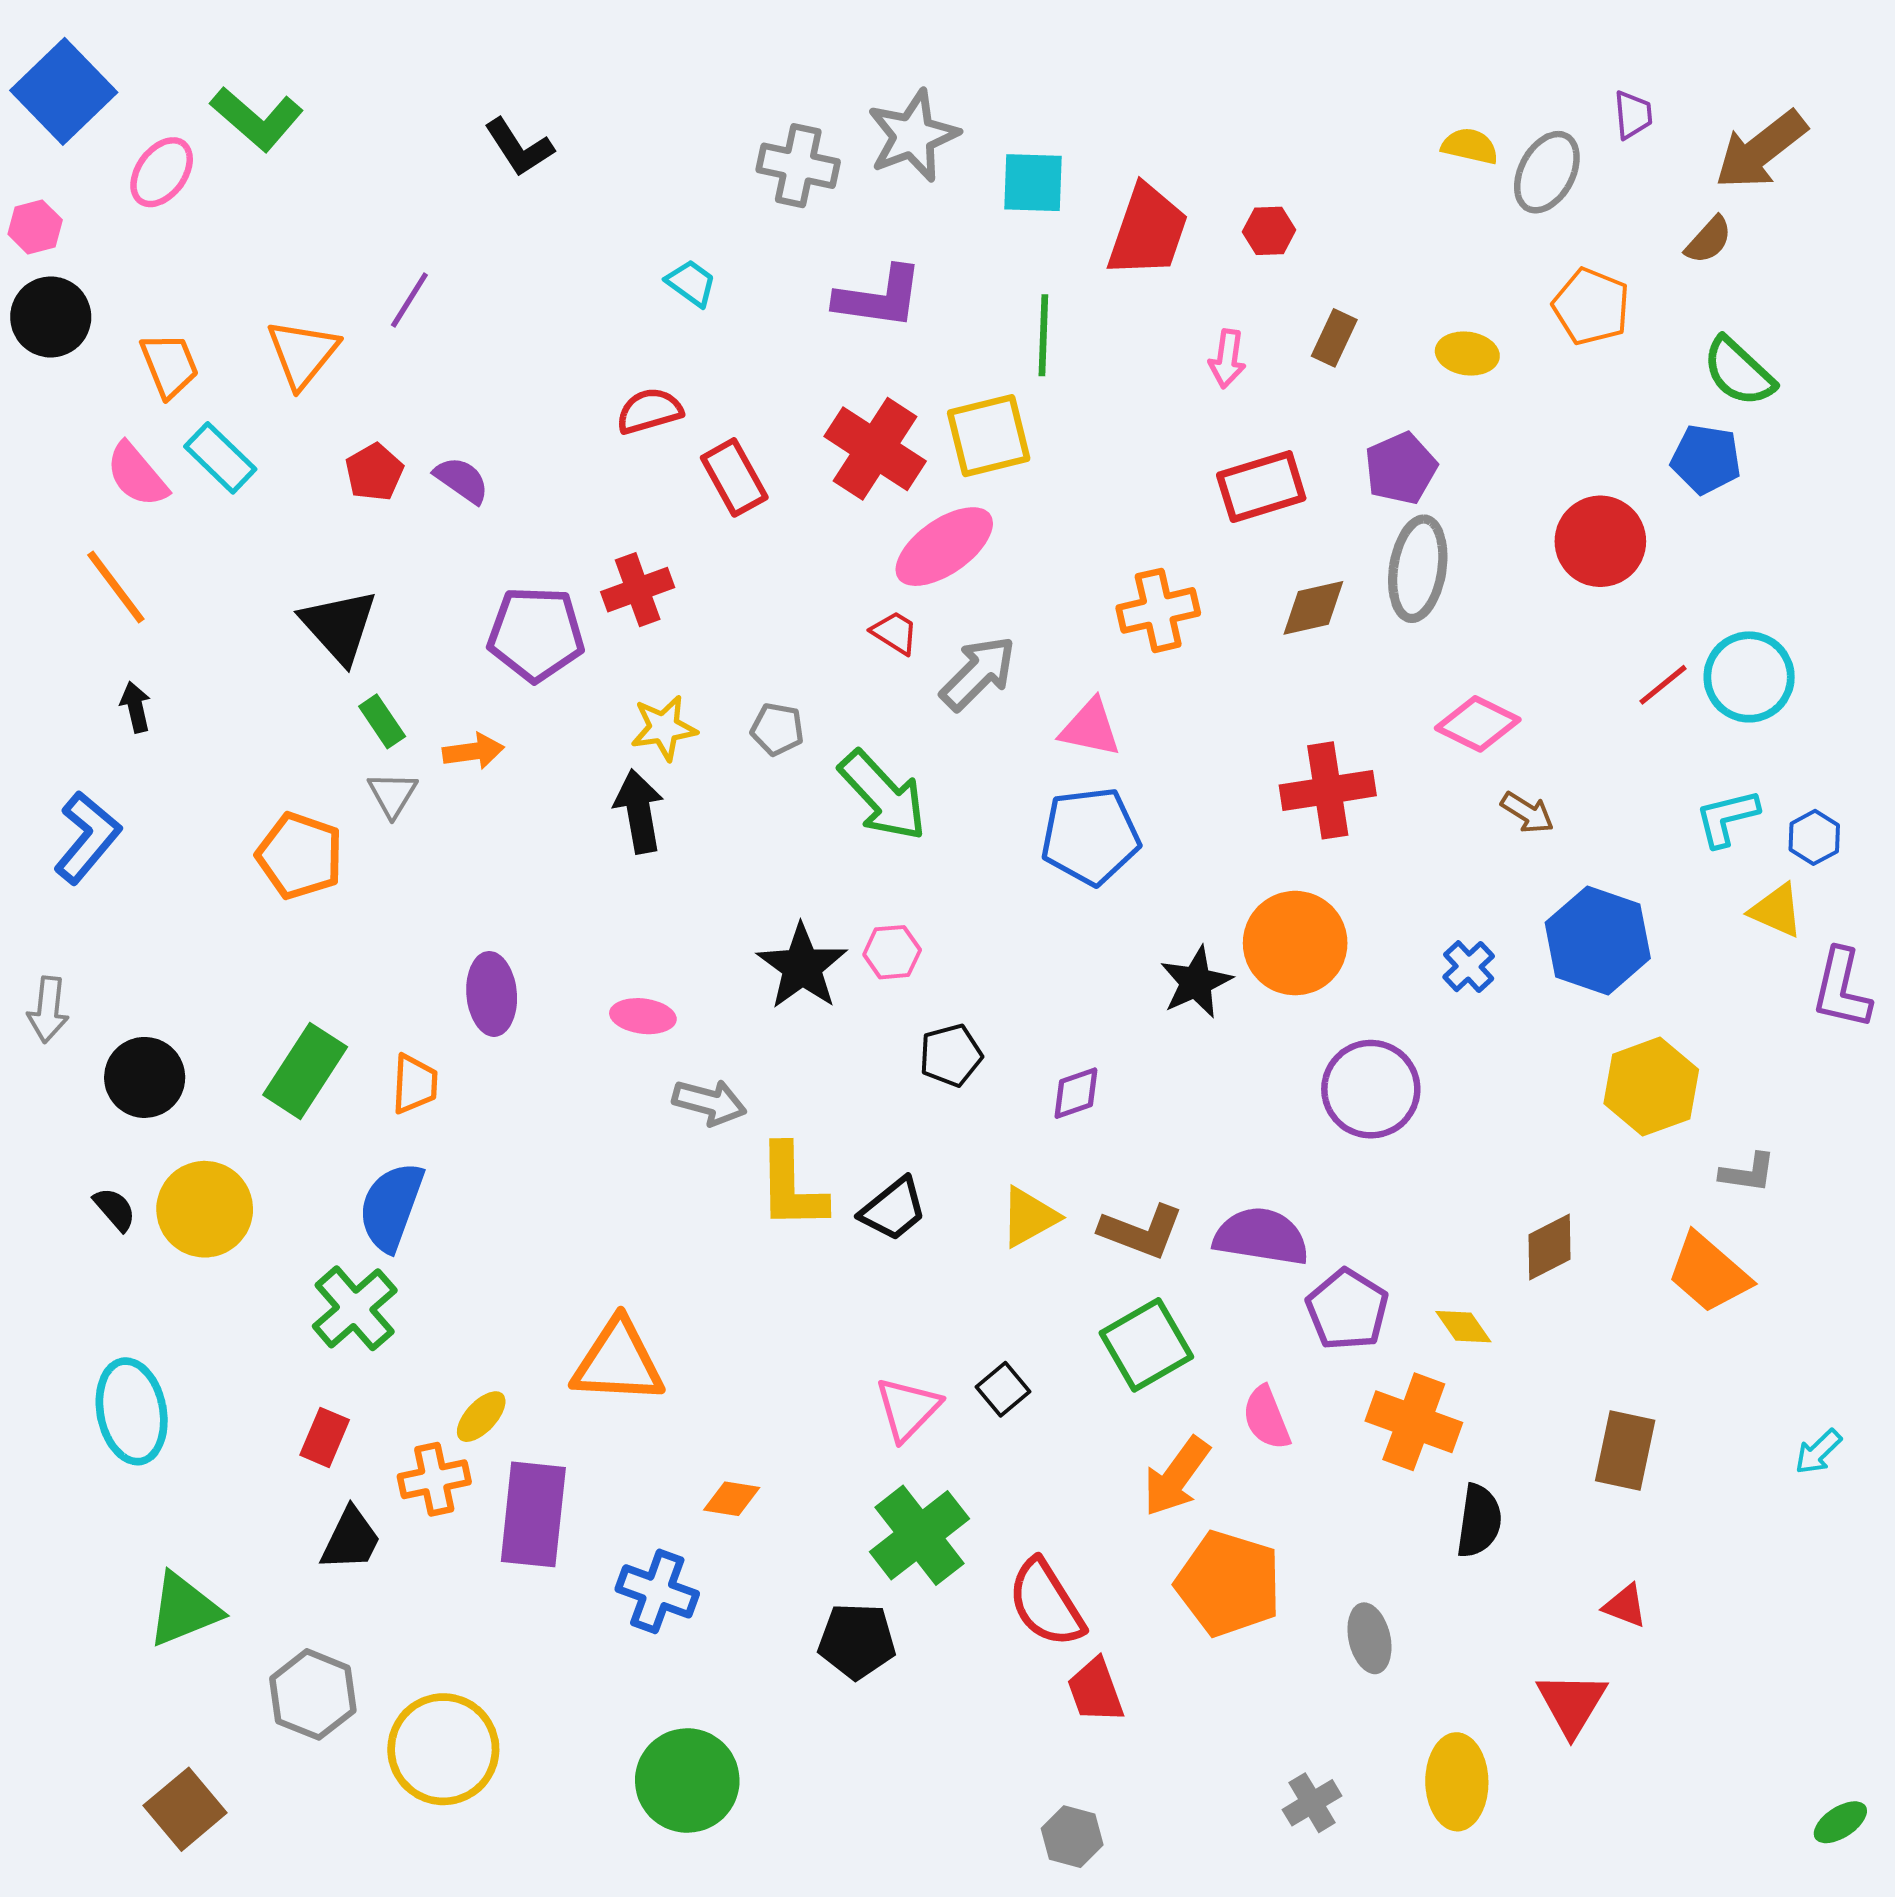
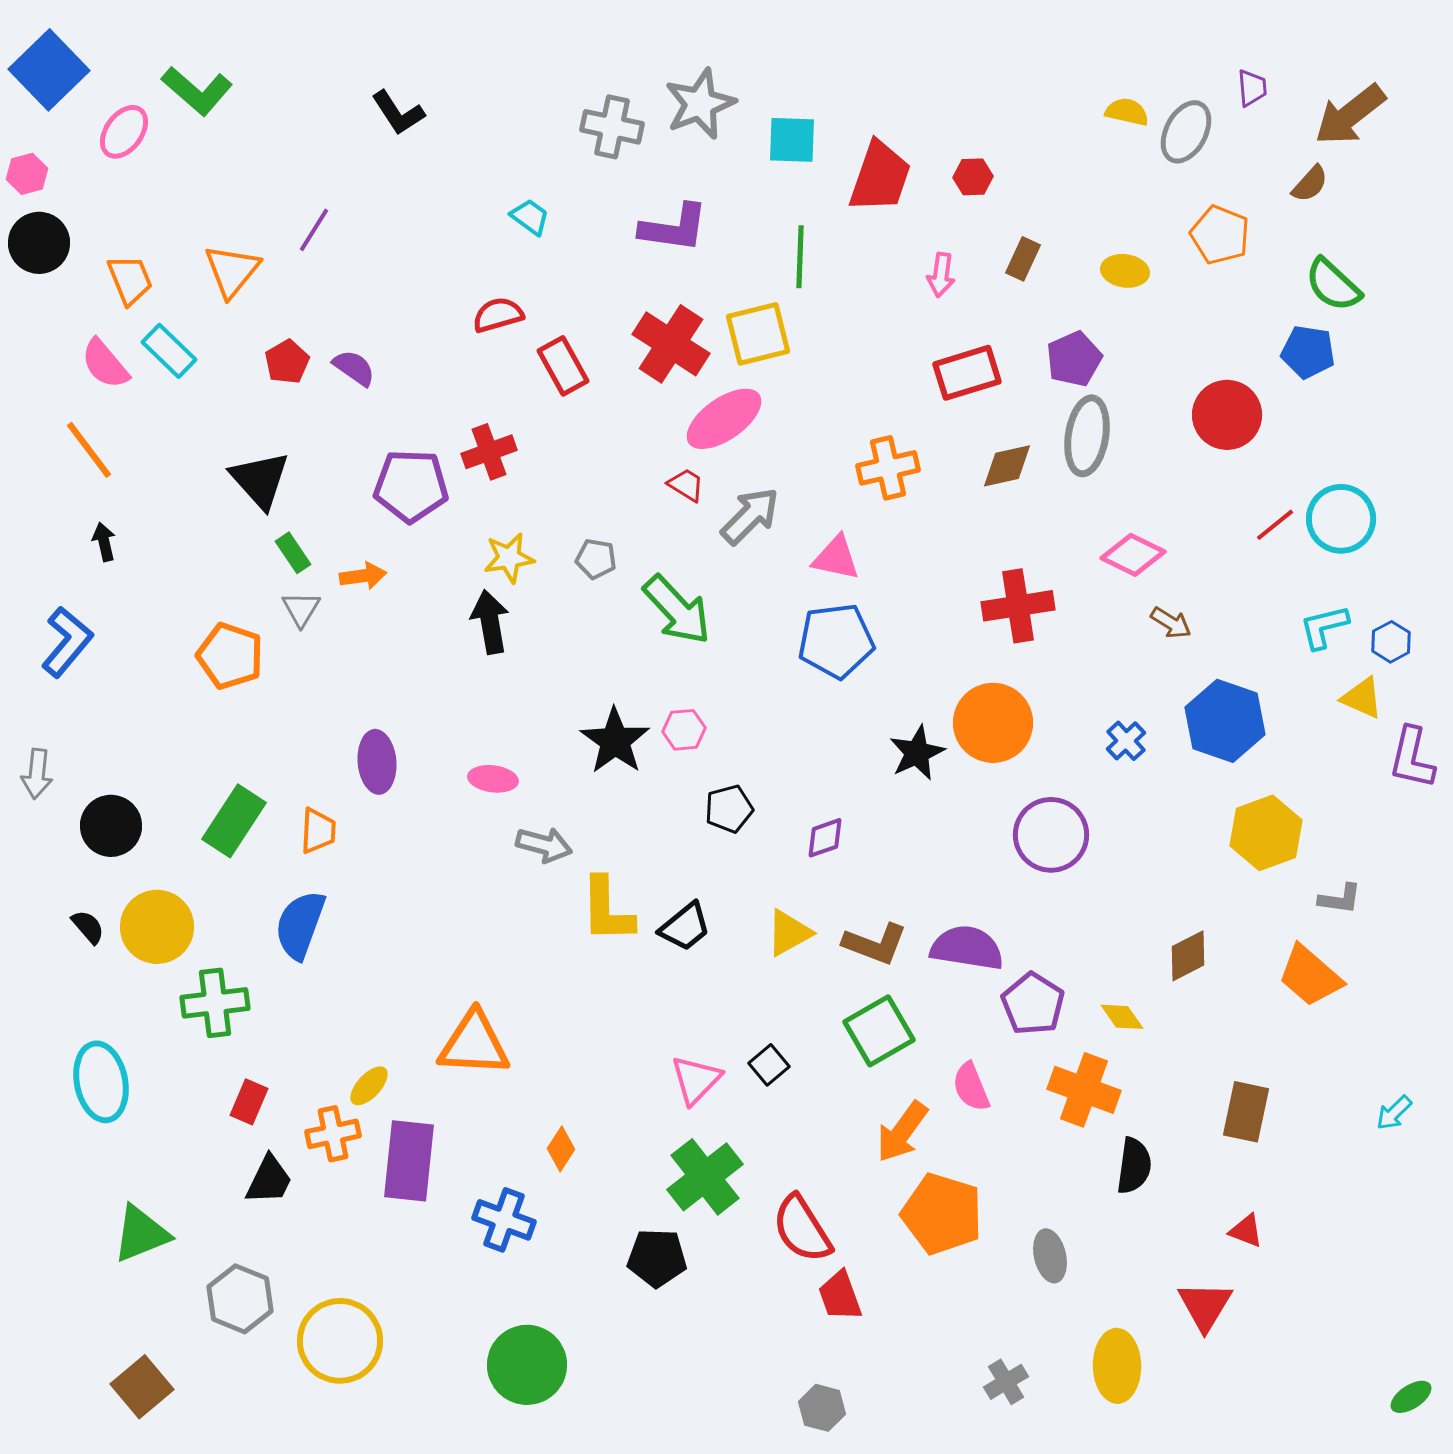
green cross: (355, 1308) -> (215, 1003), moved, turned 34
orange diamond: (732, 1499) -> (561, 1149), turned -66

